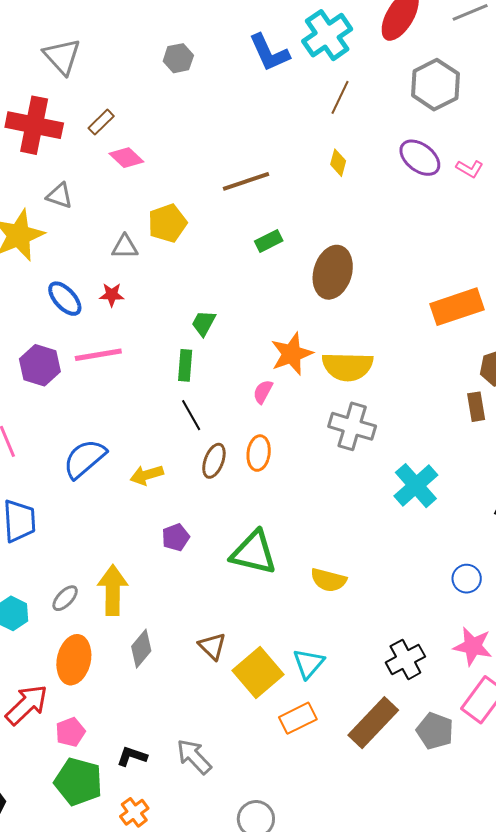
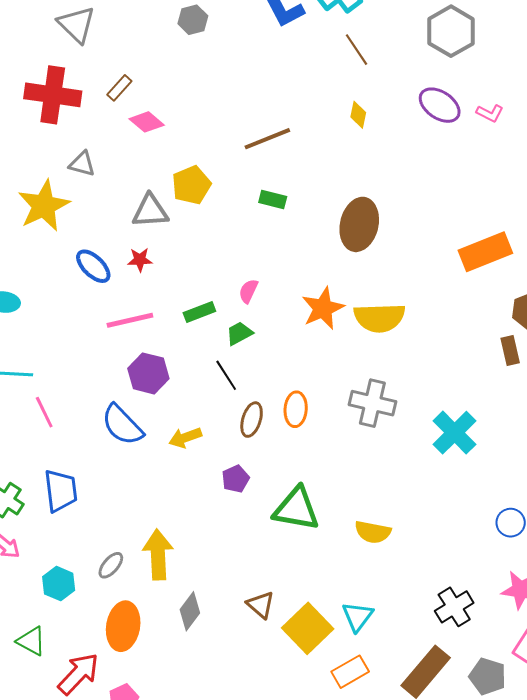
brown line: (340, 97) -> (356, 50), turned -56
green rectangle: (269, 241) -> (273, 200), moved, turned 44
gray triangle: (125, 247) -> (150, 211), size x1.4
green trapezoid: (204, 323) -> (239, 333), moved, turned 36
purple hexagon: (40, 365) -> (148, 373), moved
green rectangle: (185, 365) -> (199, 312), moved, turned 68
pink semicircle: (263, 392) -> (248, 291), moved
gray cross: (352, 426) -> (372, 403), moved
blue semicircle: (85, 459) -> (122, 425), turned -90
purple pentagon: (176, 537) -> (235, 479), moved

